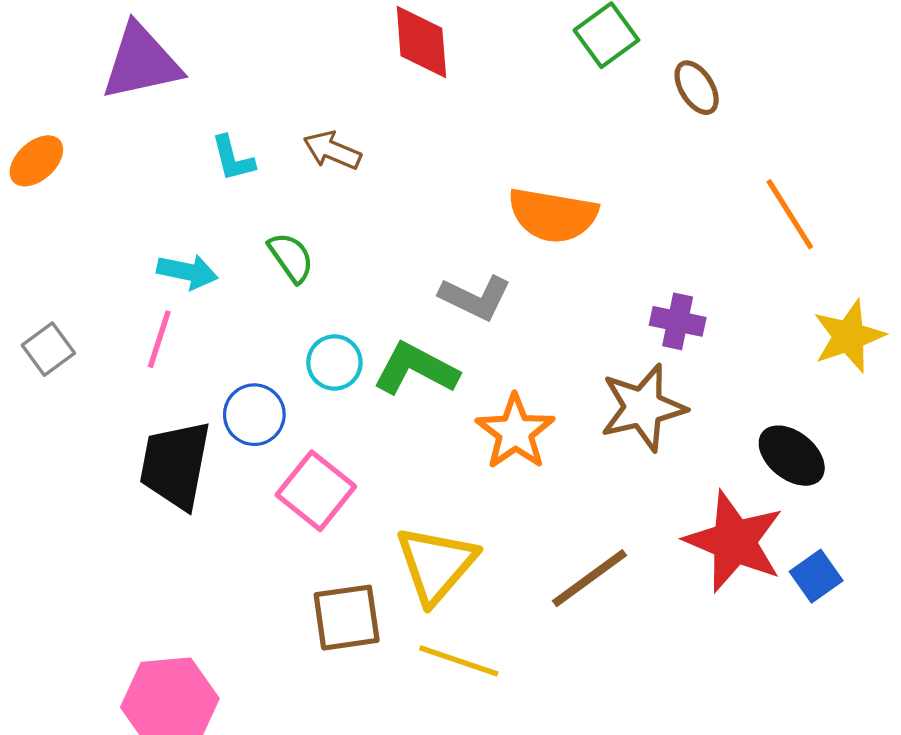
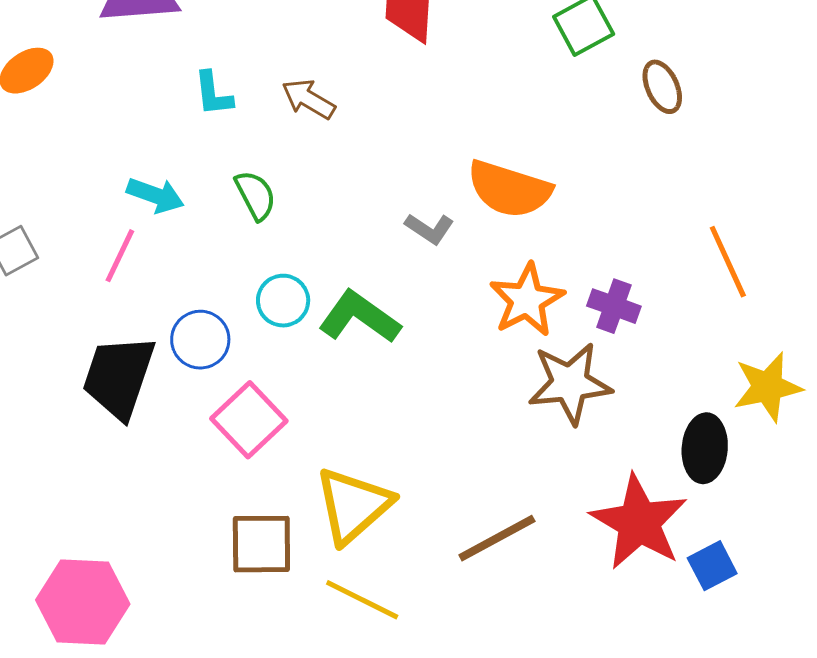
orange line: (790, 214) -> (728, 262), moved
gray L-shape: (475, 298) -> (429, 229), moved, size x0.7
yellow star: (849, 336) -> (768, 387), moved
orange star: (515, 432) -> (527, 300), moved
black ellipse: (792, 456) -> (705, 448), turned 48

